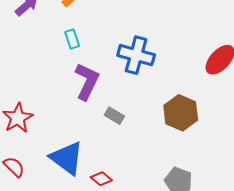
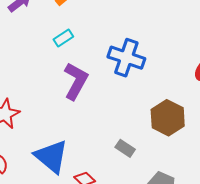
cyan rectangle: (72, 39) -> (63, 38), turned 72
gray rectangle: (114, 116) -> (125, 148), moved

